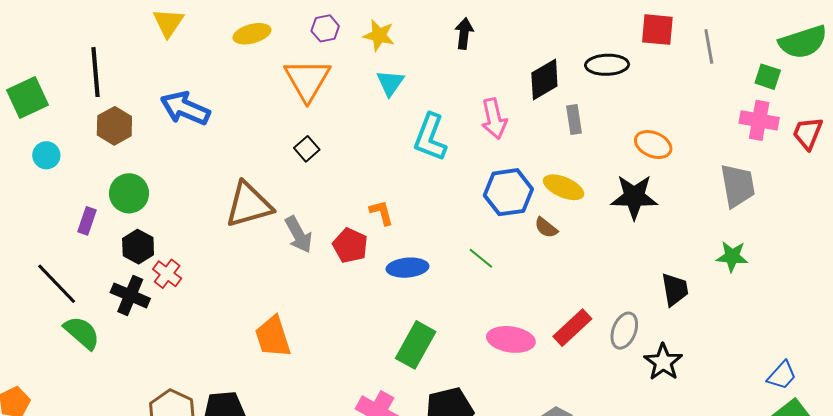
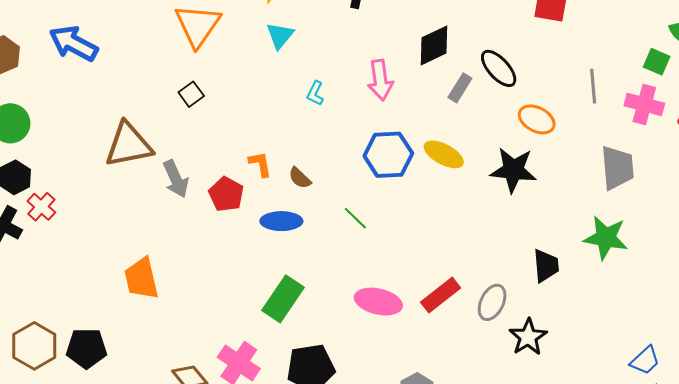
gray line: (709, 46) -> (593, 86), moved
black ellipse: (607, 65) -> (499, 68), moved, turned 45
gray rectangle: (574, 120) -> (460, 88), turned 36
cyan L-shape: (430, 137) -> (315, 93), size x0.5
brown semicircle: (546, 228) -> (300, 178), moved
green star: (732, 256) -> (606, 238), size x1.4

